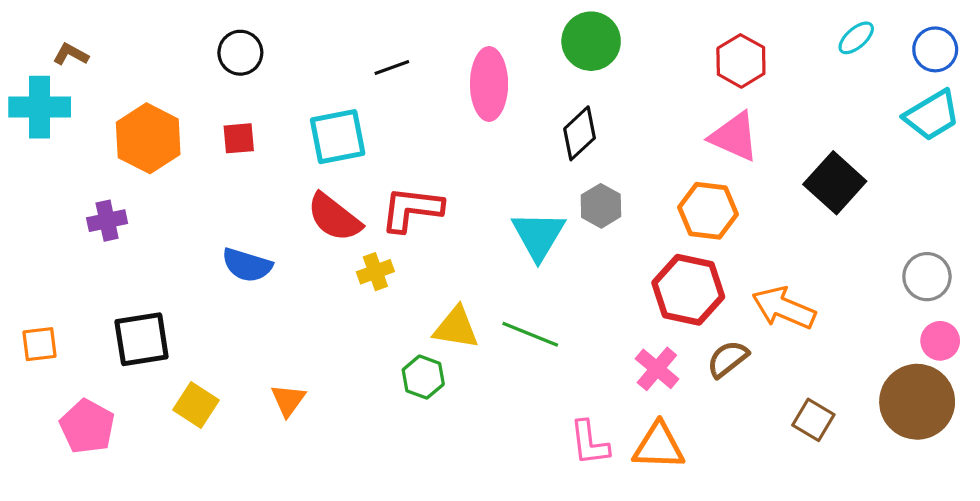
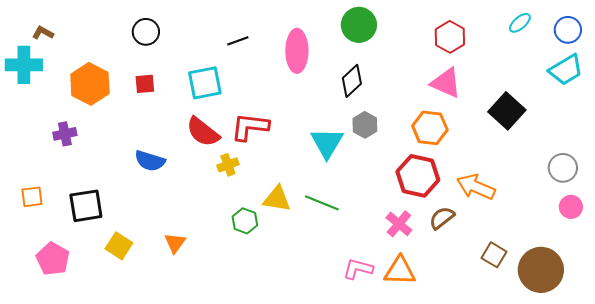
orange square: (40, 344) -> (32, 197), moved
green hexagon: (423, 377) -> (245, 221), moved
brown circle: (917, 402) -> (541, 270), moved
pink L-shape: (589, 443) -> (358, 269), turned 112

